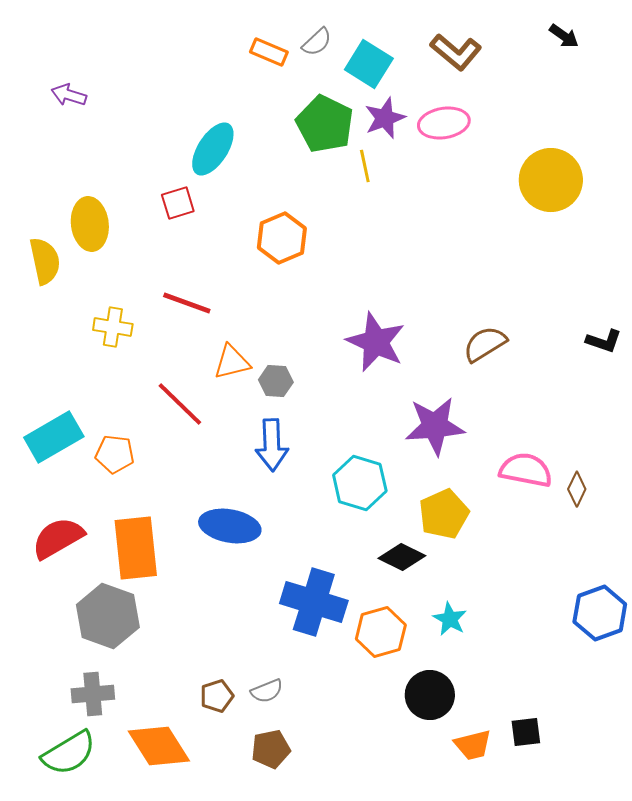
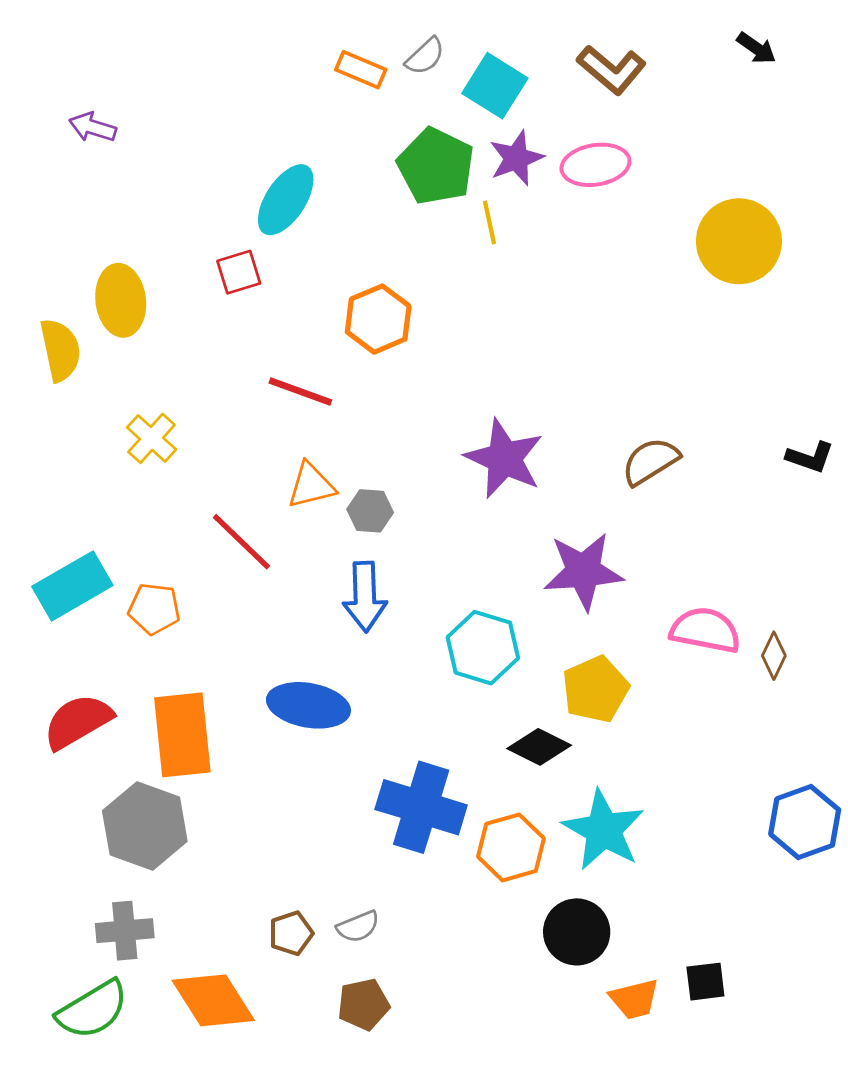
red line: (187, 303) -> (300, 391), moved
yellow cross: (113, 327) -> (152, 438), turned 33
cyan star: (450, 619) -> (603, 830), size x1.8

